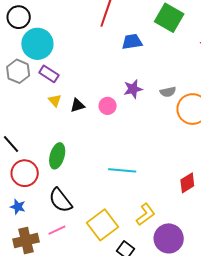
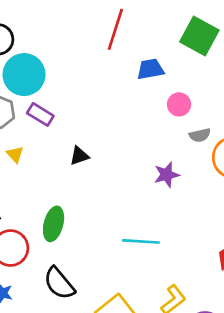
purple star: (133, 89) -> (167, 175), moved
yellow triangle: (55, 100) -> (15, 154), moved
pink circle: (108, 106) -> (179, 104), moved

